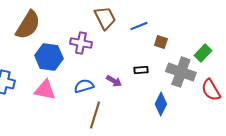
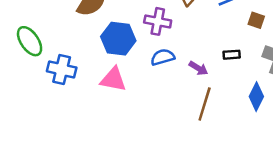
blue semicircle: (84, 86) -> (163, 57), moved
brown line: (95, 115) -> (205, 104), moved

